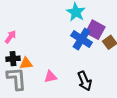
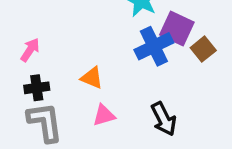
blue cross: (82, 39) -> (154, 46), turned 35
orange triangle: (26, 63) -> (92, 78), moved, turned 32

